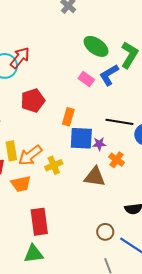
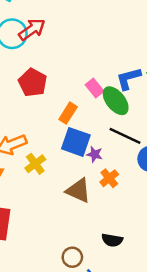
green ellipse: (96, 46) -> (116, 101), moved
pink rectangle: (86, 79) -> (95, 88), moved
red pentagon: (33, 100) -> (33, 83), turned 30
yellow cross: (54, 165) -> (35, 164), turned -30

